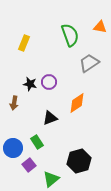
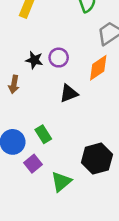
orange diamond: (77, 103) -> (98, 68), moved
black triangle: (50, 118) -> (69, 93), moved

